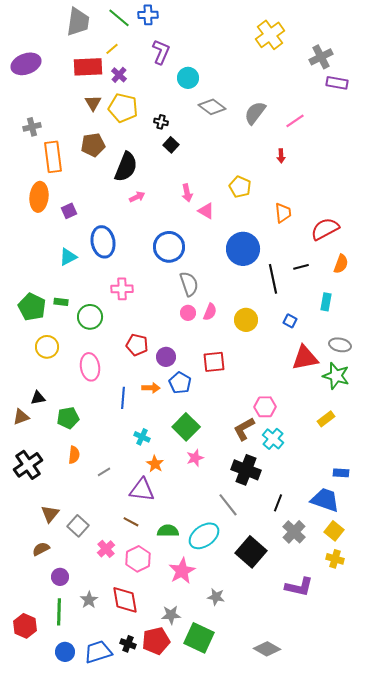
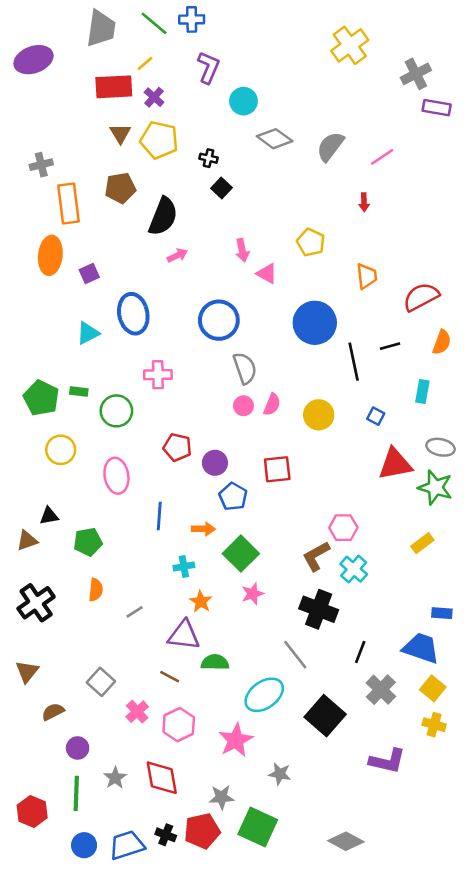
purple ellipse: (26, 64) -> (33, 60), moved
orange arrow: (151, 388) -> (203, 529), moved
cyan cross: (142, 437) -> (184, 566), turned -35
brown triangle: (50, 514) -> (27, 671), moved
green semicircle: (168, 531) -> (215, 662), moved

